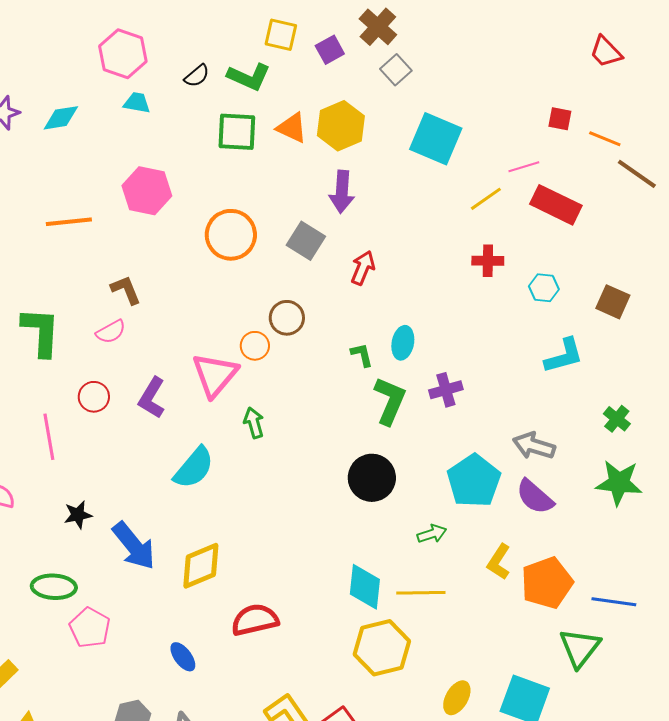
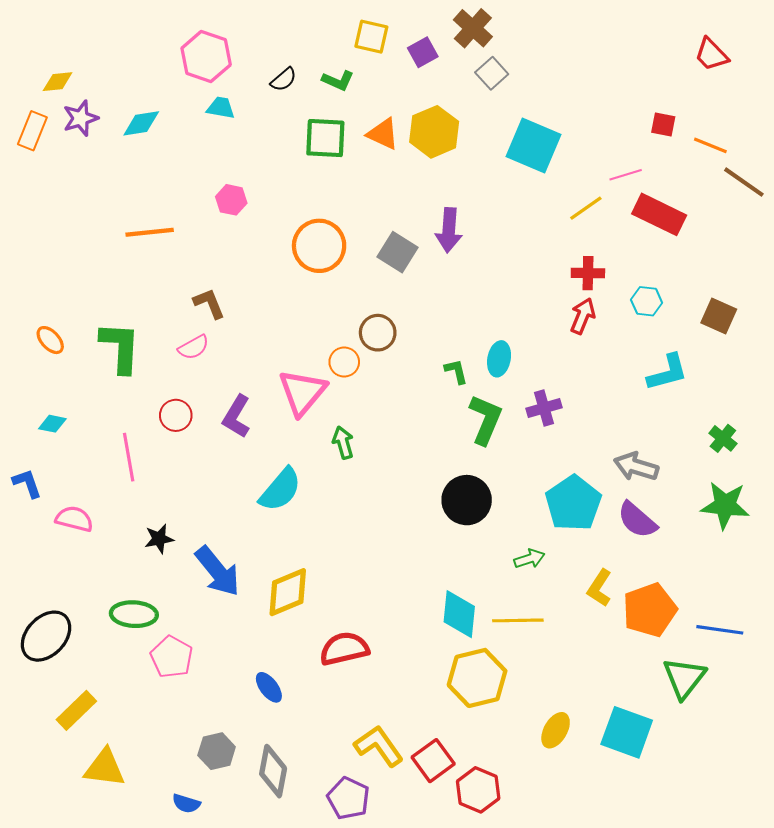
green L-shape: (249, 77) -> (338, 81), size x0.7
pink hexagon: (147, 191) -> (231, 200), size x0.6
purple arrow: (342, 192) -> (449, 230), moved
red arrow: (363, 268) -> (583, 316), moved

